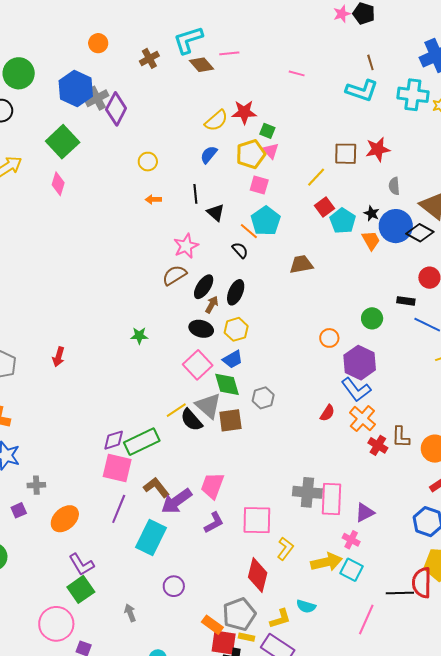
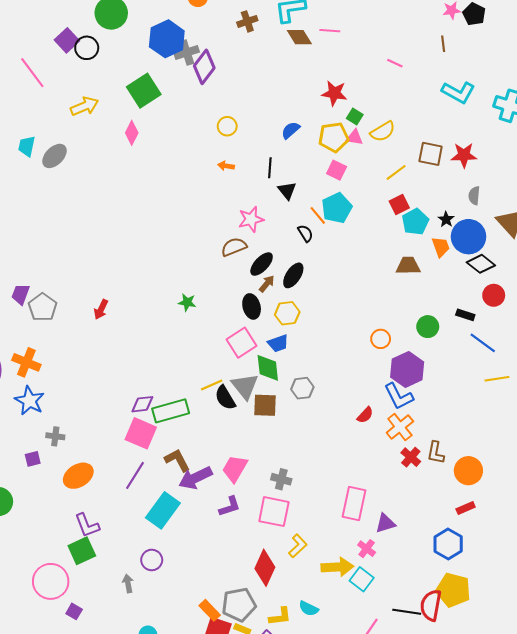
brown line: (370, 62) -> (443, 44), moved
yellow semicircle: (216, 121) -> (383, 131), moved
pink triangle: (271, 151) -> (354, 137), turned -48
black diamond: (420, 233) -> (481, 264), moved
brown trapezoid: (301, 264) -> (408, 266), moved
black ellipse: (201, 329) -> (252, 306), turned 50
gray cross: (307, 492) -> (281, 479), moved, size x0.7
purple circle: (174, 586) -> (152, 560), moved

